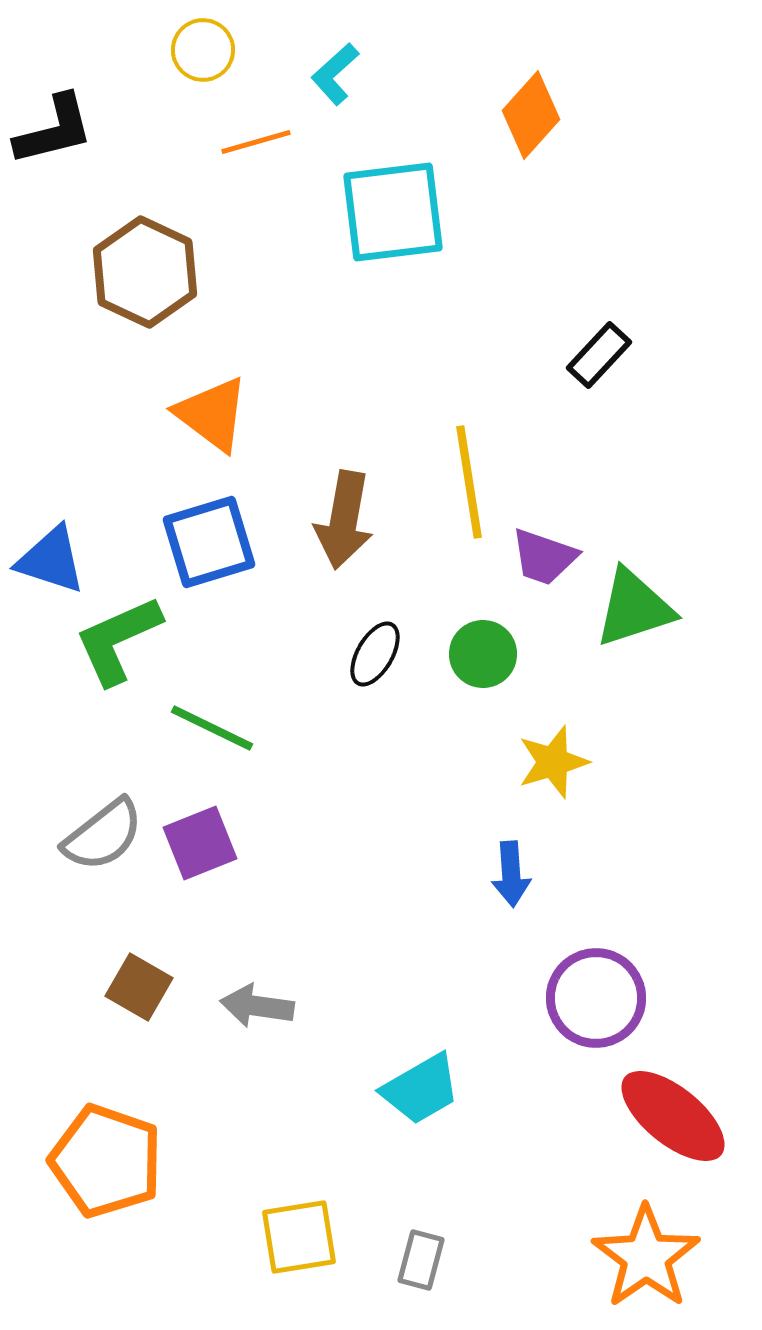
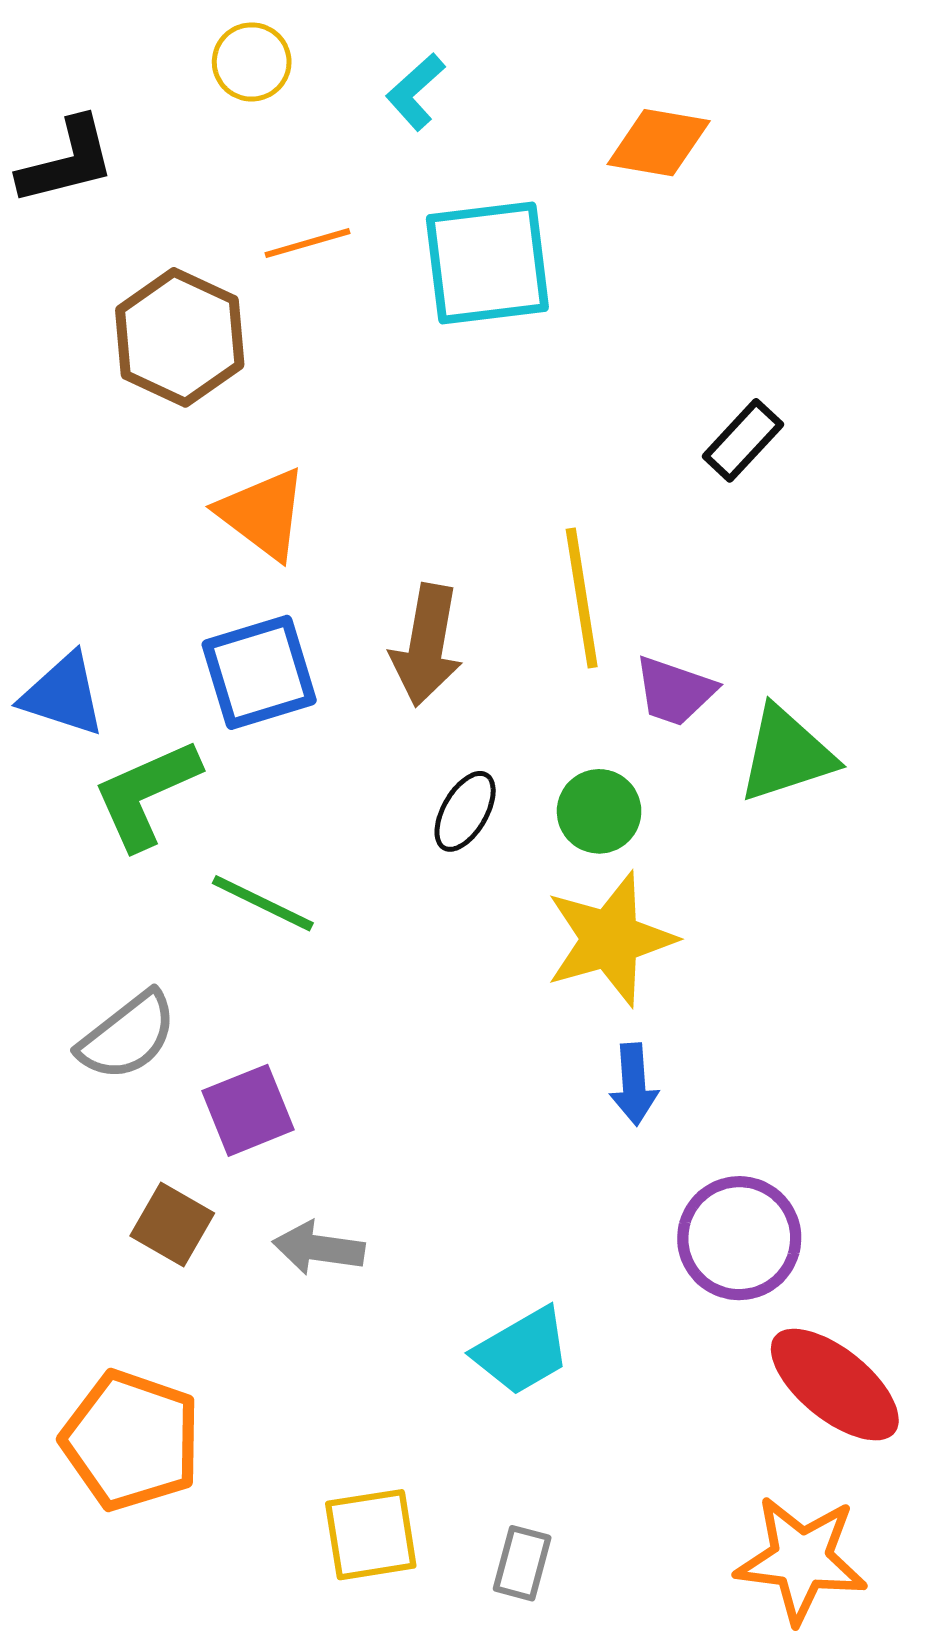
orange diamond: (531, 115) -> (659, 143), turned 58
orange line: (256, 142) -> (307, 243), moved
yellow star: (553, 762) -> (610, 939), moved, size x1.5
purple square: (200, 843) -> (248, 1110), moved
orange star: (646, 1257) -> (801, 1559), turned -30

